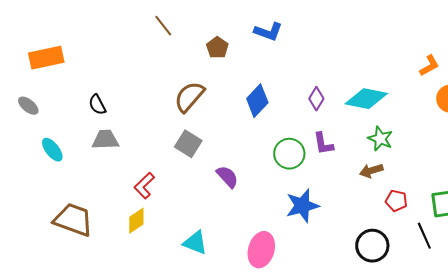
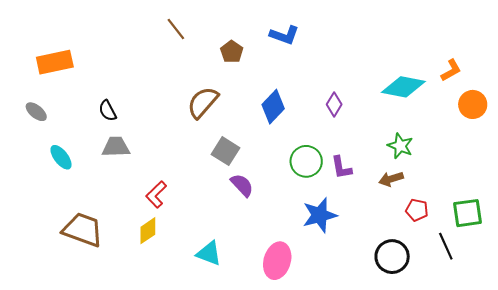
cyan diamond: (366, 99) -> (403, 87), moved
gray square: (188, 144) -> (225, 151), moved
purple L-shape: (323, 144) -> (341, 168), moved

